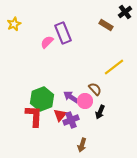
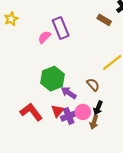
green hexagon: (42, 99) -> (53, 79), moved
pink circle: (85, 101) -> (83, 112), moved
red L-shape: (34, 116) -> (31, 112), turned -40
brown arrow: (82, 145) -> (94, 122), moved

